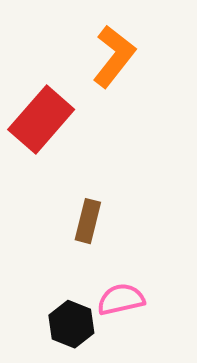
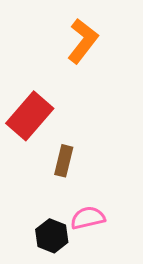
red rectangle: (41, 119) -> (30, 116), moved

